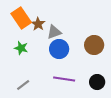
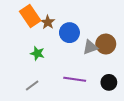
gray triangle: (54, 32) -> (90, 47), moved
green star: (21, 48) -> (37, 53), moved
blue circle: (59, 49) -> (69, 33), moved

